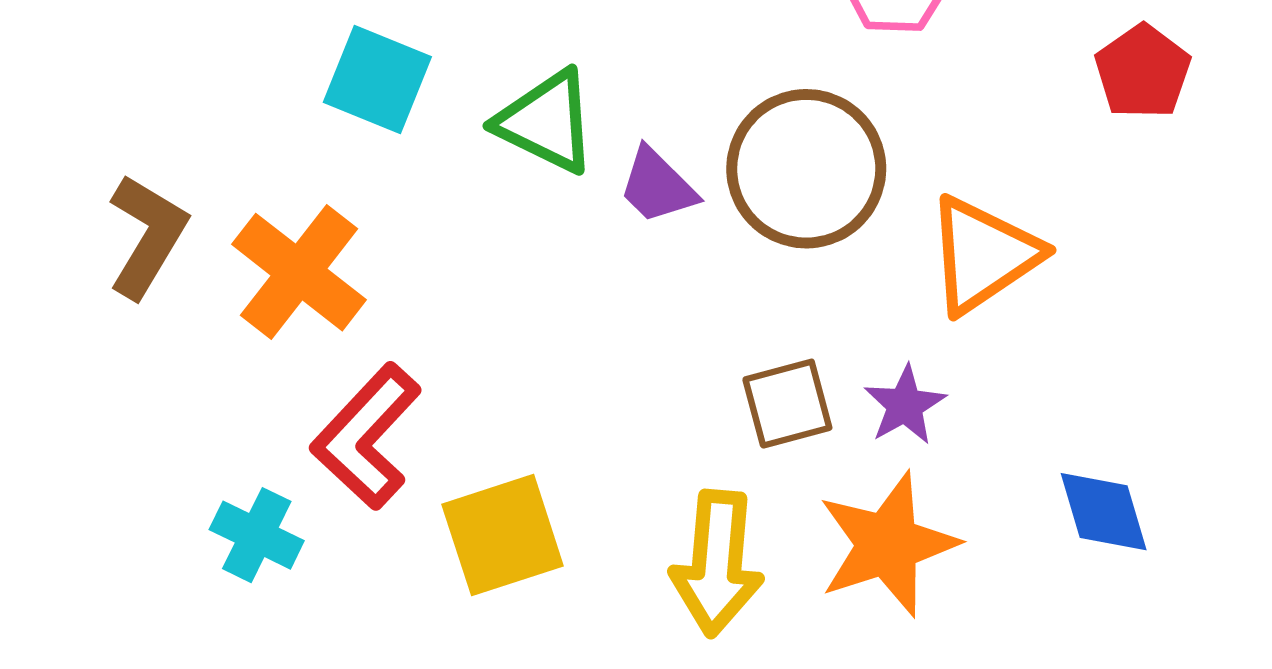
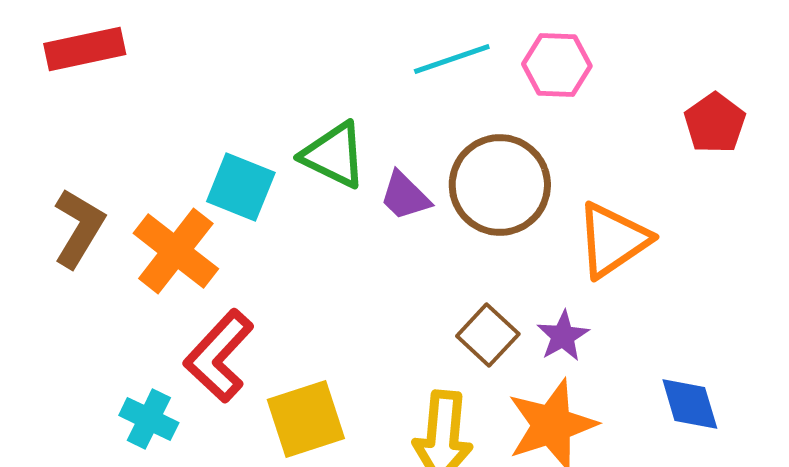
cyan square: (377, 79) -> (241, 187), moved
brown square: (787, 404) -> (488, 335), turned -32

